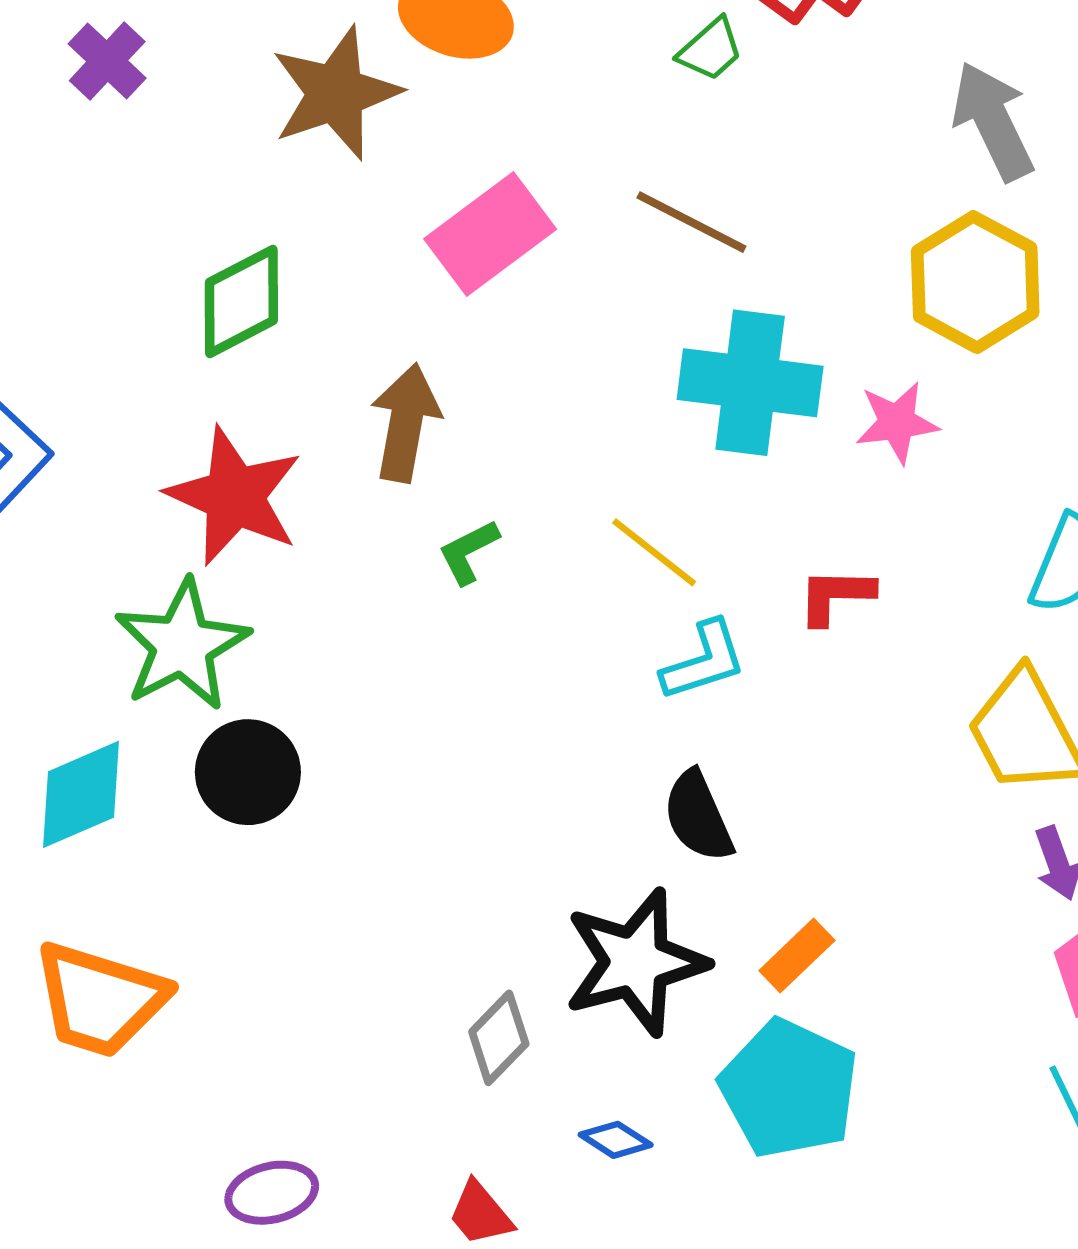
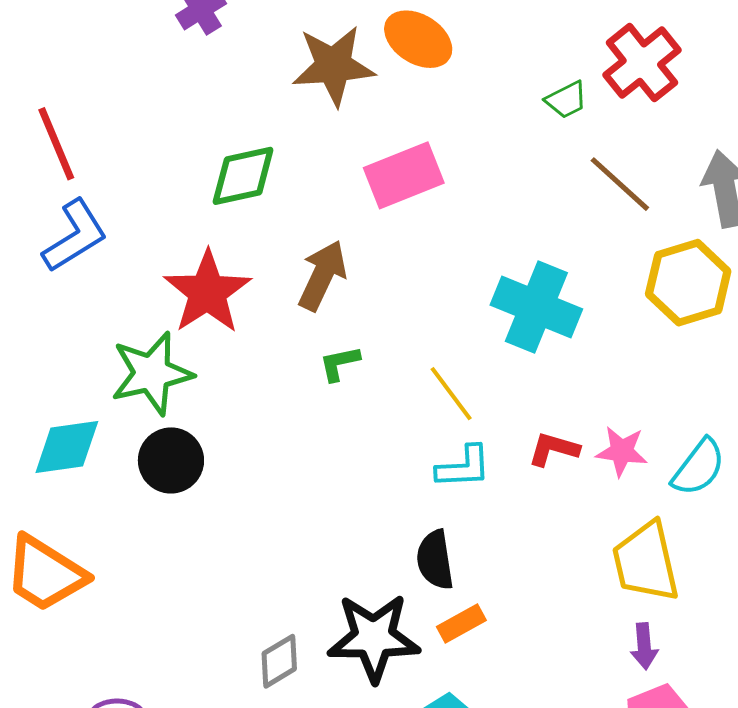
brown line: (691, 222) -> (620, 184), moved
pink star: (897, 422) -> (622, 451), moved
orange rectangle: (797, 956) -> (461, 623), moved

